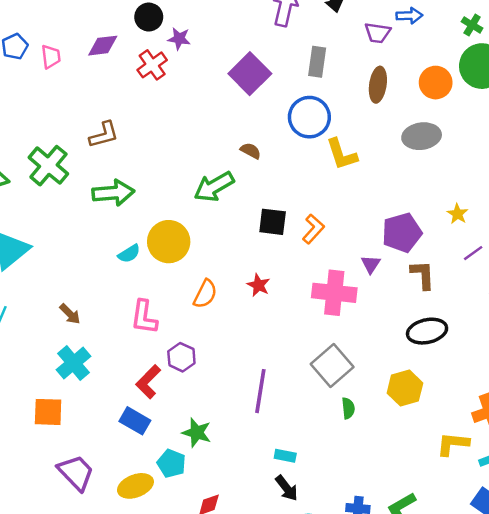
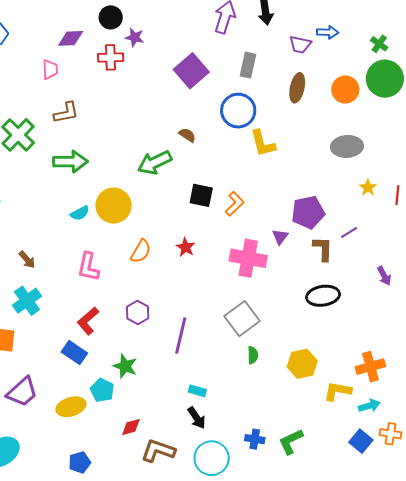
pink trapezoid: (51, 57) -> (50, 69), moved
red cross: (152, 65) -> (111, 57), turned 30
gray ellipse: (422, 136) -> (347, 146), moved
yellow star: (458, 214) -> (368, 188), moved
purple line: (473, 253) -> (349, 232), moved
purple hexagon: (181, 357) -> (138, 313), moved
yellow hexagon: (405, 388) -> (302, 364), moved
purple trapezoid: (76, 473) -> (22, 392), turned 88

